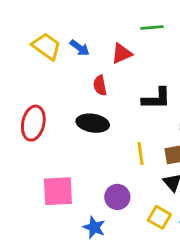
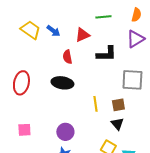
black L-shape: (156, 98) -> (106, 54), moved
pink square: (58, 191) -> (24, 130), moved, size x0.6
purple circle: (117, 197) -> (65, 132), moved

